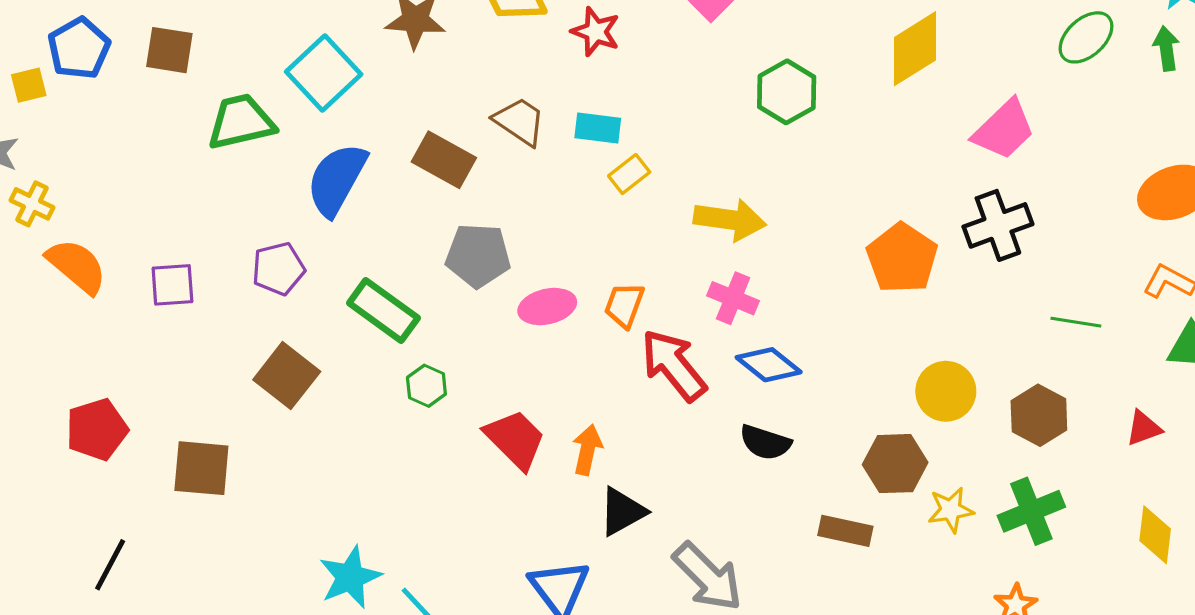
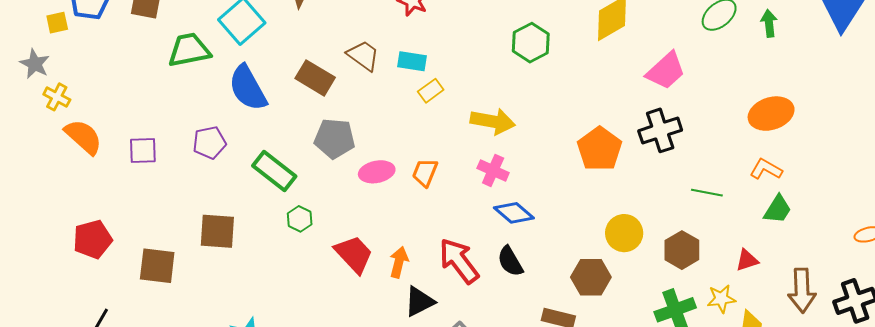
blue semicircle: (337, 179) -> (248, 88), turned -60
red arrow: (674, 365) -> (459, 261), moved
brown square: (287, 376) -> (217, 231), moved, turned -36
black semicircle: (765, 442) -> (510, 261), turned 40
yellow star: (951, 510) -> (721, 299), moved

